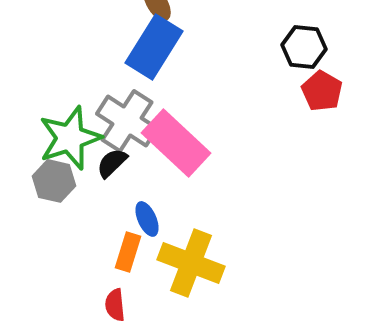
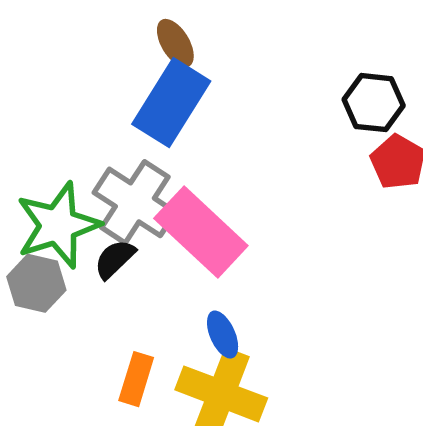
blue ellipse: (147, 219) -> (223, 335), moved

